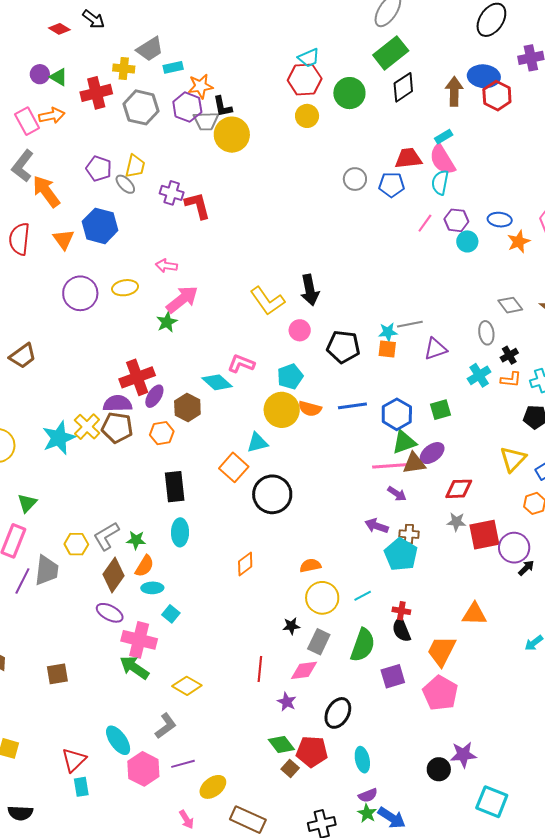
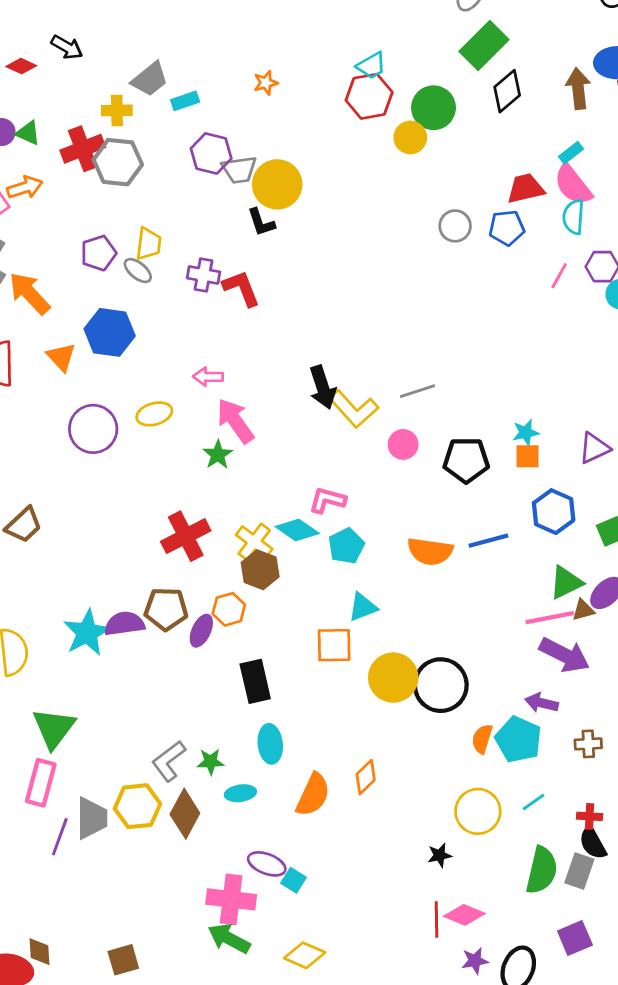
orange star: (200, 86) -> (266, 83), moved, size x0.7
gray hexagon: (141, 107) -> (118, 162), moved
black L-shape: (223, 107) -> (261, 222), moved
yellow circle: (307, 116) -> (410, 137), moved
purple pentagon: (99, 169) -> (98, 253), turned -30
black arrow: (310, 290) -> (323, 387), moved
pink arrow: (182, 299) -> (235, 421), turned -80
gray line: (410, 324) -> (418, 391), moved
cyan pentagon: (290, 377) -> (346, 546), moved
purple ellipse: (154, 396) -> (201, 631), moved
purple semicircle: (117, 404) -> (124, 624), moved
orange semicircle: (310, 409) -> (430, 551), size x1.4
yellow circle: (282, 410) -> (393, 678), moved
blue hexagon: (397, 414) -> (554, 512), moved
yellow cross: (87, 427) -> (254, 542), moved
brown triangle: (414, 463) -> (583, 610), size x0.7
orange square: (234, 467) -> (334, 645), turned -36
black circle: (272, 494) -> (441, 685), moved
purple arrow: (397, 494) -> (564, 655), size x1.8
green triangle: (27, 503) -> (54, 728), size x1.6
brown cross: (409, 534) -> (588, 744), moved
yellow hexagon: (76, 544) -> (137, 806), moved, size x1.4
cyan pentagon: (401, 554) -> (518, 740), moved
orange semicircle: (310, 565) -> (482, 739), moved, turned -55
orange semicircle: (144, 566) -> (313, 795), moved, size x1.4
cyan ellipse: (152, 588) -> (240, 793), moved
purple ellipse: (110, 613) -> (267, 864), moved
cyan square: (171, 614) -> (294, 880), moved
gray rectangle: (319, 642) -> (579, 871), moved
red line: (260, 669) -> (436, 920), moved
pink diamond: (304, 670) -> (464, 915), turned 36
purple square: (393, 676) -> (575, 938), moved
purple star: (287, 702) -> (475, 961), moved, turned -30

